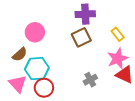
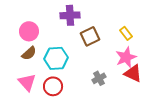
purple cross: (85, 14) -> (70, 15), moved
pink circle: (35, 32) -> (29, 31), moved
cyan hexagon: (37, 69) -> (56, 58), moved

